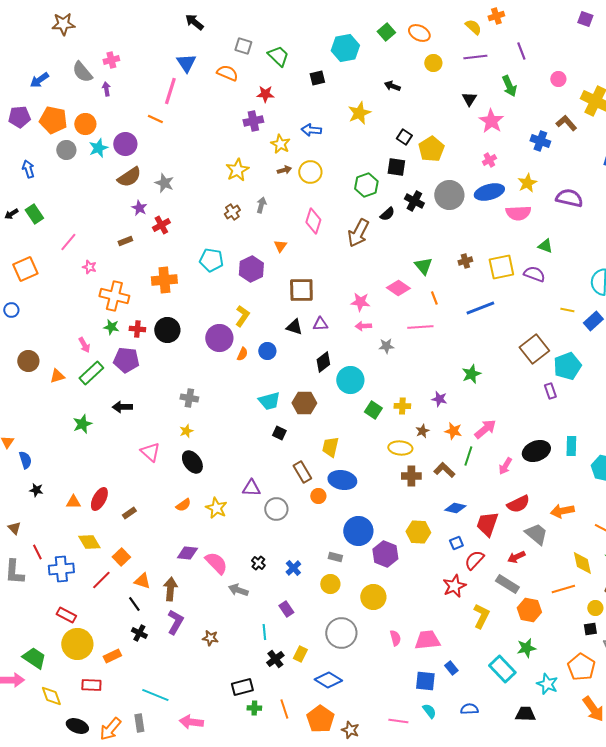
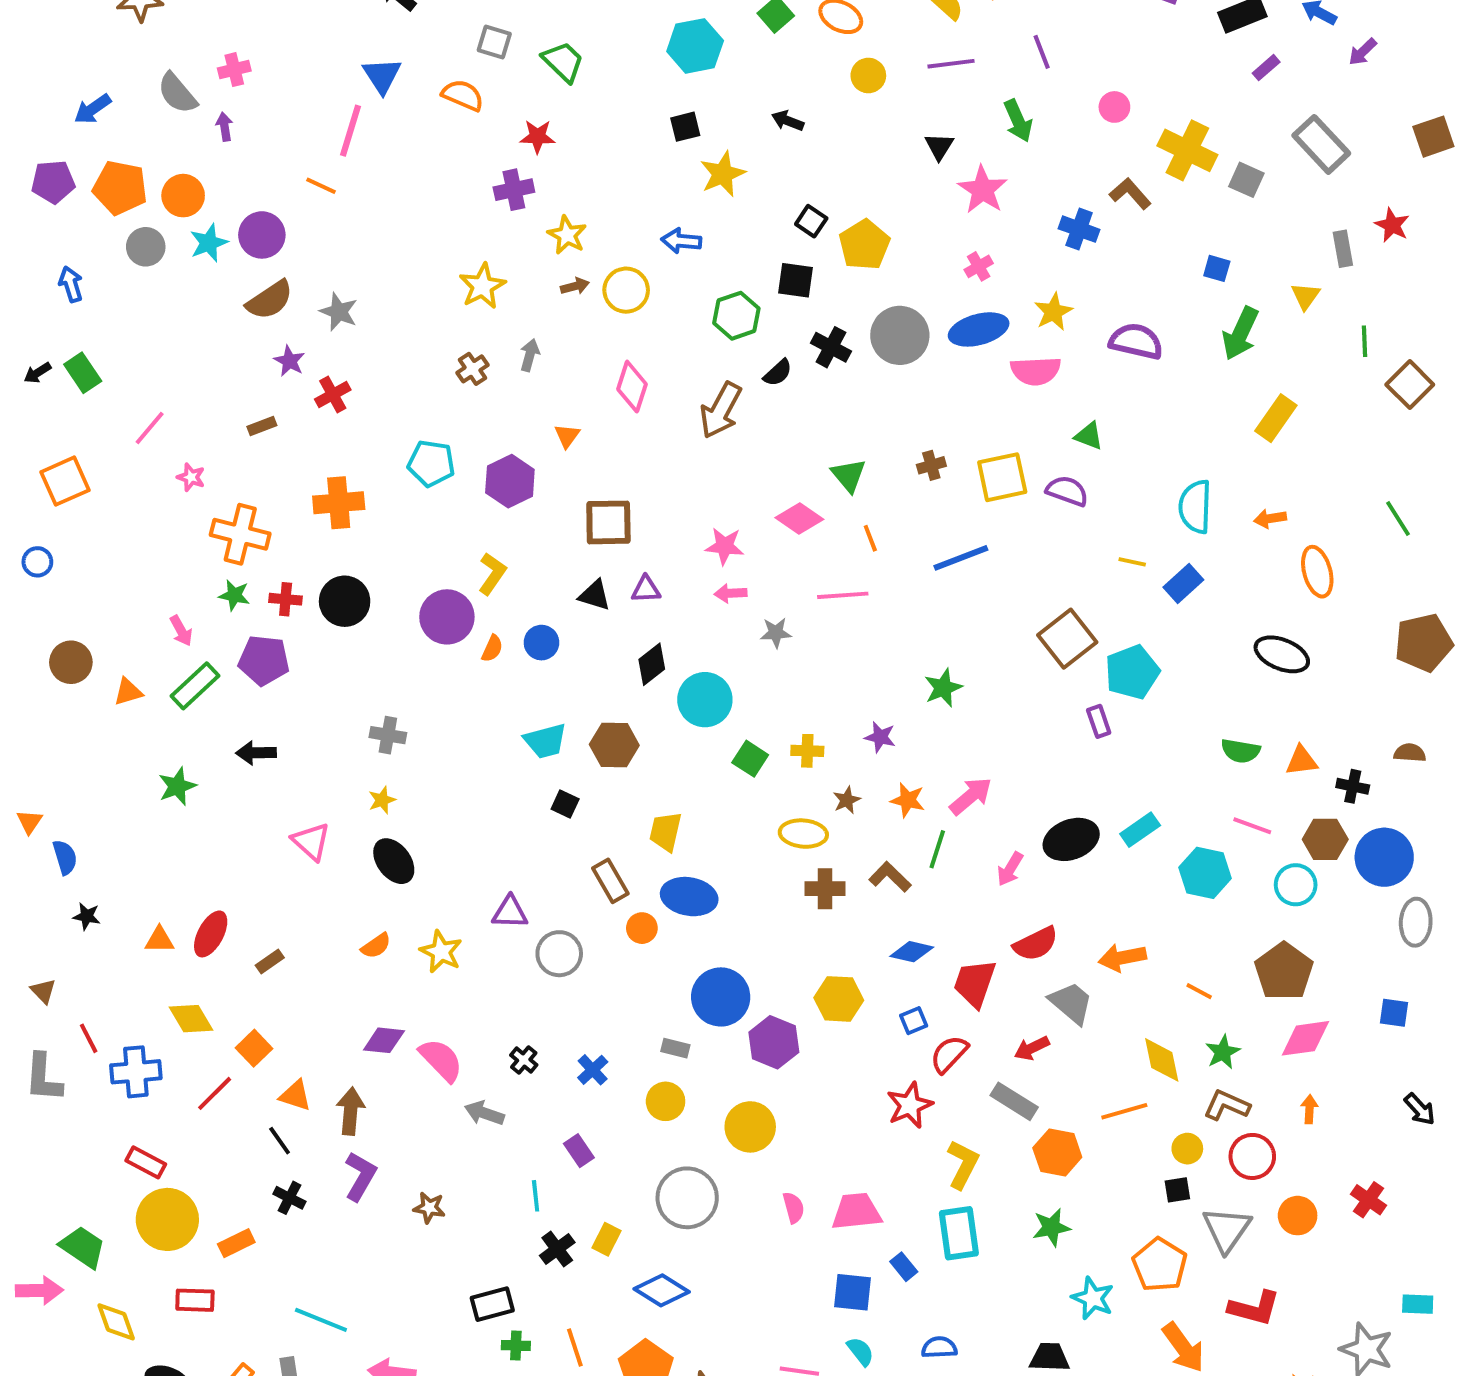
black square: (317, 78) -> (685, 127), moved
blue arrow: (311, 130) -> (681, 241), moved
cyan rectangle: (571, 446) -> (1140, 830), turned 54
cyan rectangle: (502, 669) -> (959, 1233), moved, turned 36

